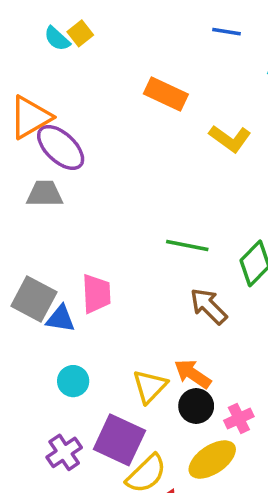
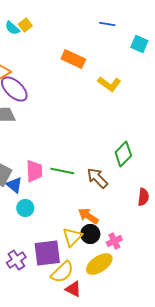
green line: (187, 246) -> (62, 171), moved
blue triangle: (61, 319) -> (14, 185), turned 30
cyan circle: (73, 381) -> (25, 208), moved
yellow triangle: (150, 386) -> (72, 237), moved
purple square: (119, 440) -> (47, 253), turned -32

